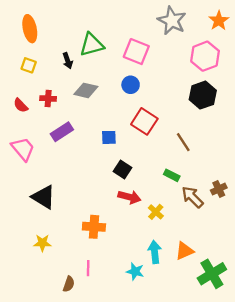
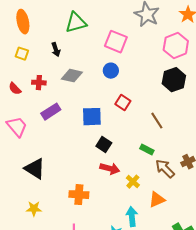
green triangle: (92, 45) -> (76, 23), moved
red square: (144, 121) -> (123, 103), size x0.7
blue square: (109, 137) -> (92, 117), size x1.5
orange triangle: (184, 251) -> (157, 200), moved

